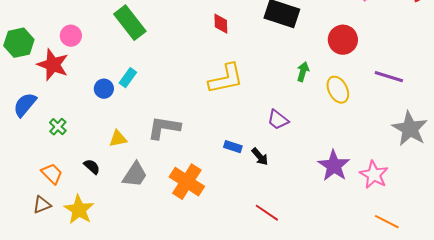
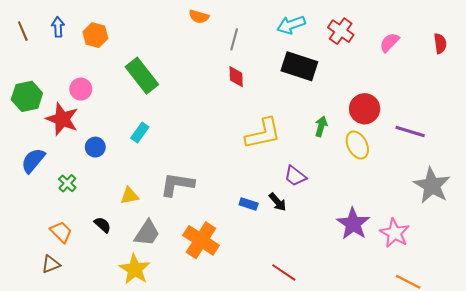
red circle: (343, 40) -> (365, 109), moved
yellow L-shape: (226, 79) -> (263, 134), moved
blue circle: (104, 89) -> (95, 147), moved
black arrow: (260, 157) -> (278, 202), moved
yellow star: (79, 210) -> (135, 269), moved

